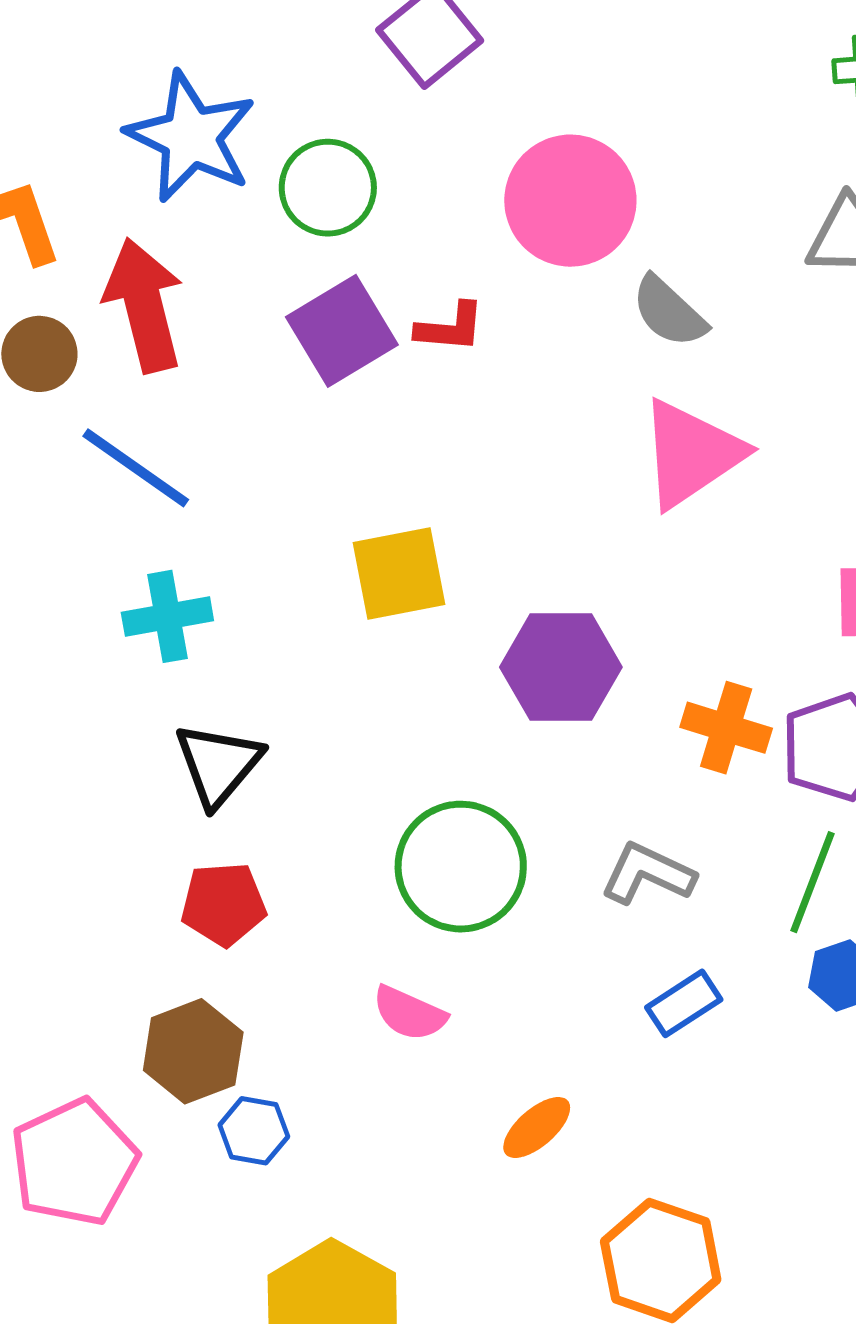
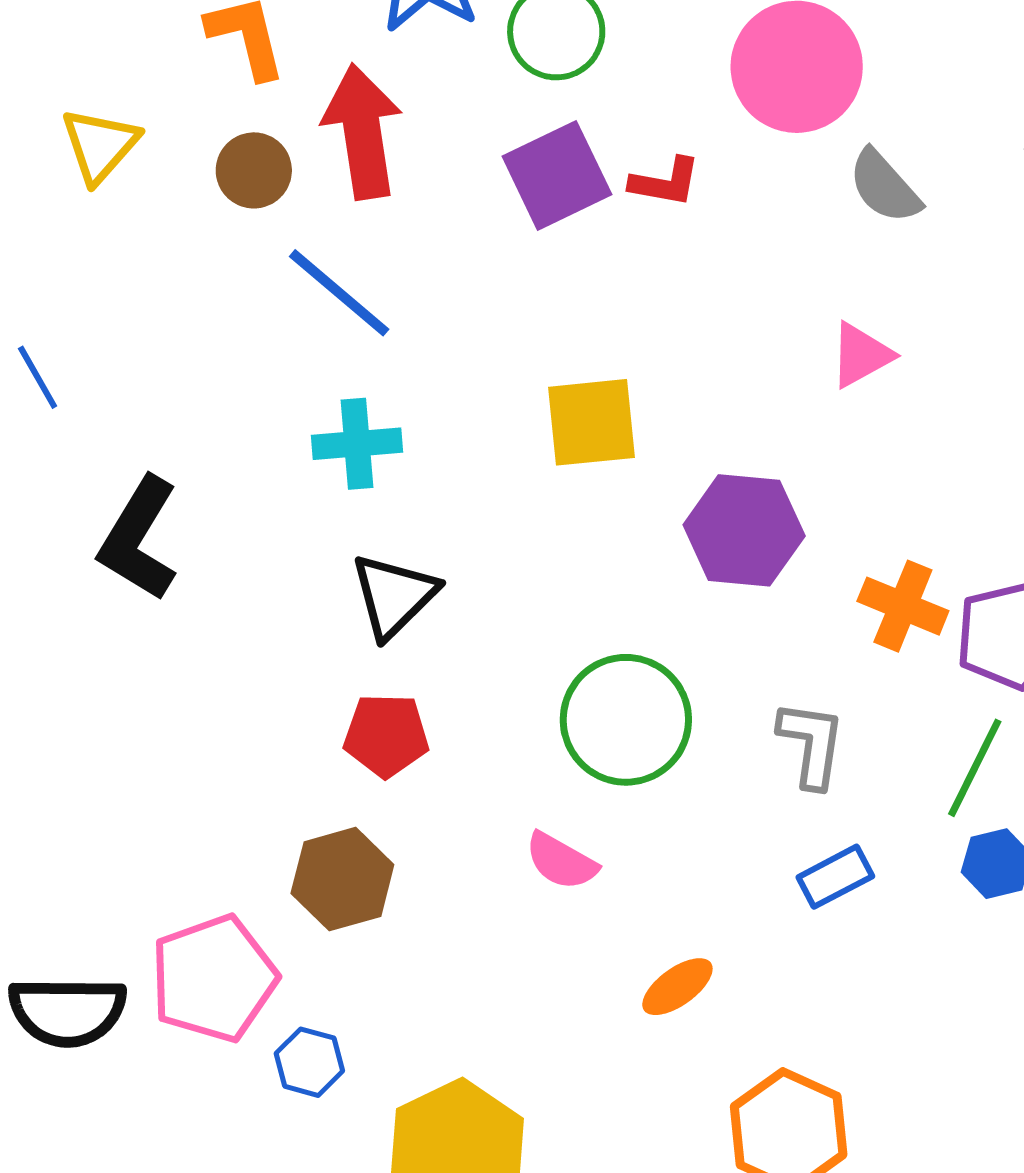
pink triangle: (691, 454) -> (861, 355), moved, size x0.6
gray L-shape: (648, 874) -> (811, 744), turned 68
blue hexagon: (254, 1131) -> (309, 1062), moved

